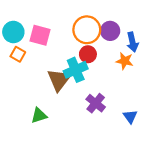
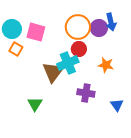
blue arrow: (132, 42) -> (111, 22), moved
orange star: (125, 61) -> (106, 65), moved
purple cross: (96, 103) -> (86, 93), turned -30
green triangle: (39, 115) -> (35, 104), turned -42

